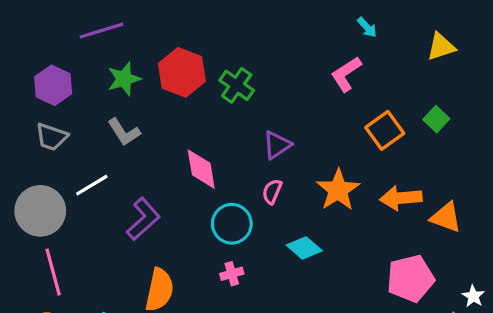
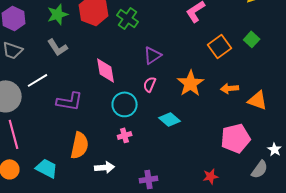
orange arrow: (401, 198) -> (230, 88), size x0.7
purple L-shape: (143, 219) -> (70, 101), turned 52

